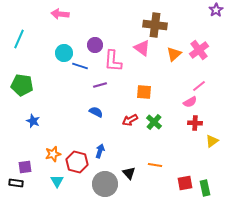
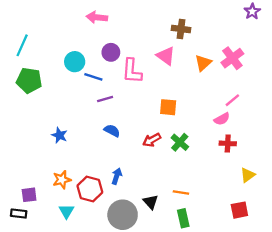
pink arrow: (60, 14) -> (97, 17), moved
brown cross: (155, 25) -> (181, 29), size x0.7
green pentagon: (22, 85) -> (29, 80), moved
purple line: (100, 85) -> (105, 99), moved
blue star: (33, 121) -> (59, 135), moved
yellow triangle: (212, 141) -> (248, 175), moved
red square: (185, 183) -> (239, 210), moved
green rectangle: (205, 188) -> (183, 218), moved

